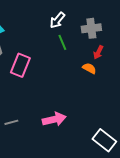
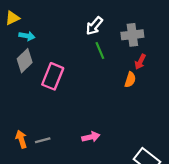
orange semicircle: (89, 68) -> (130, 80), turned 80
pink arrow: (54, 119) -> (91, 137), size x0.7

